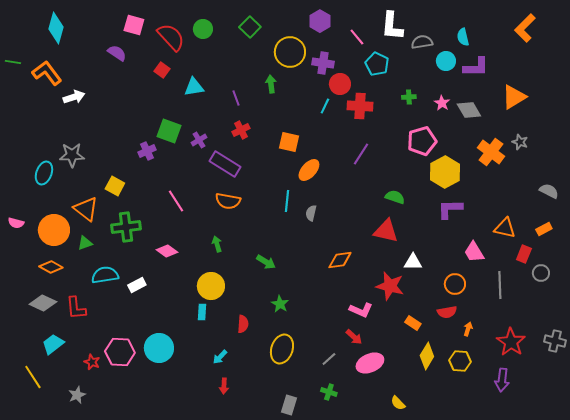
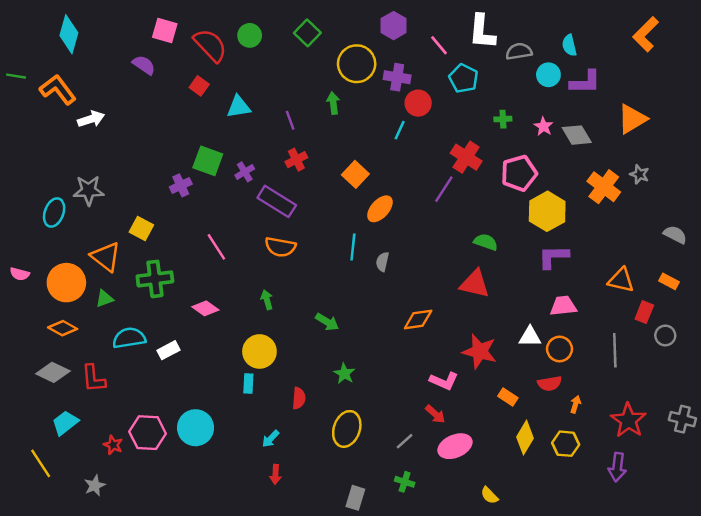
red cross: (360, 106) -> (466, 157), moved, turned 30
orange square: (289, 142) -> (355, 174), turned 30
orange rectangle: (544, 229) -> (669, 281), turned 56
pink trapezoid: (474, 252) -> (563, 306), moved, turned 115
white triangle: (413, 262) -> (530, 337), moved

